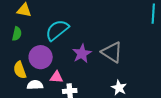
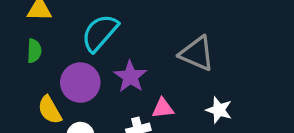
purple star: (82, 54) -> (130, 77), moved
pink triangle: (56, 77) -> (163, 108), moved

